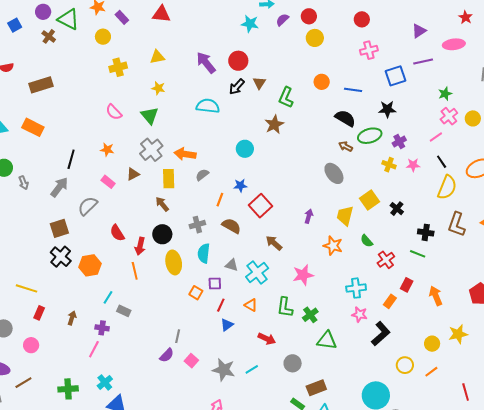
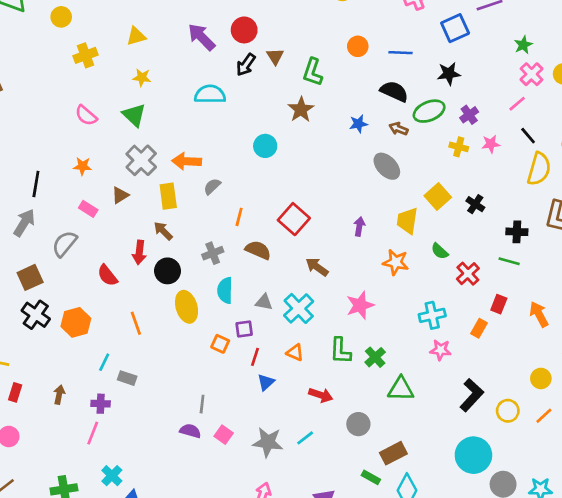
blue star: (240, 186) -> (358, 124), moved
red arrow: (140, 246) -> (139, 252), moved
black L-shape: (381, 334) -> (472, 395), moved
purple semicircle: (167, 355) -> (190, 431), turned -112

